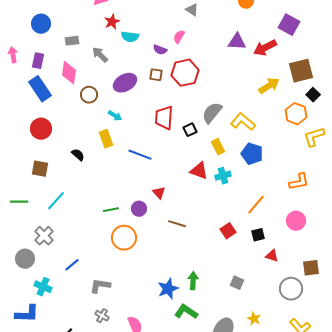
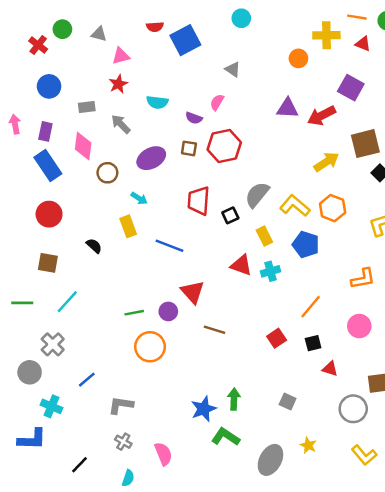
red star: (112, 22) -> (118, 84), moved
orange hexagon: (296, 114) -> (333, 208), moved
red triangle: (159, 193) -> (193, 292), size x1.5

